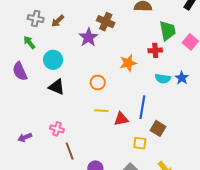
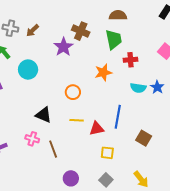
green trapezoid: (168, 31) -> (114, 39), moved
black triangle: (57, 87) -> (44, 115), moved
brown square: (158, 128) -> (144, 138), moved
yellow square: (140, 143) -> (107, 153), moved
brown line: (70, 151) -> (53, 149), moved

